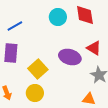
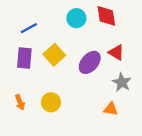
purple ellipse: (70, 57) -> (90, 62), turned -65
yellow square: (38, 69) -> (54, 55), moved

